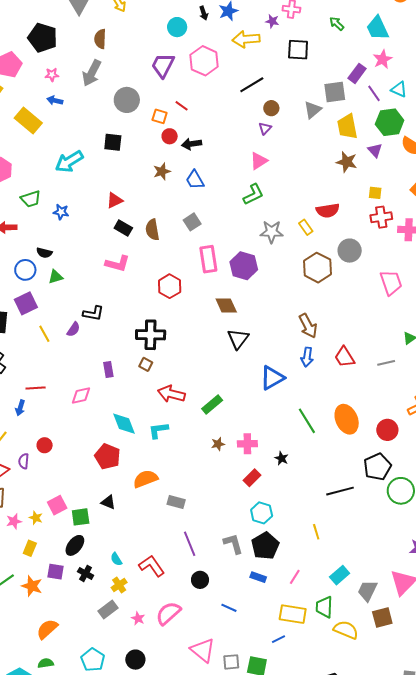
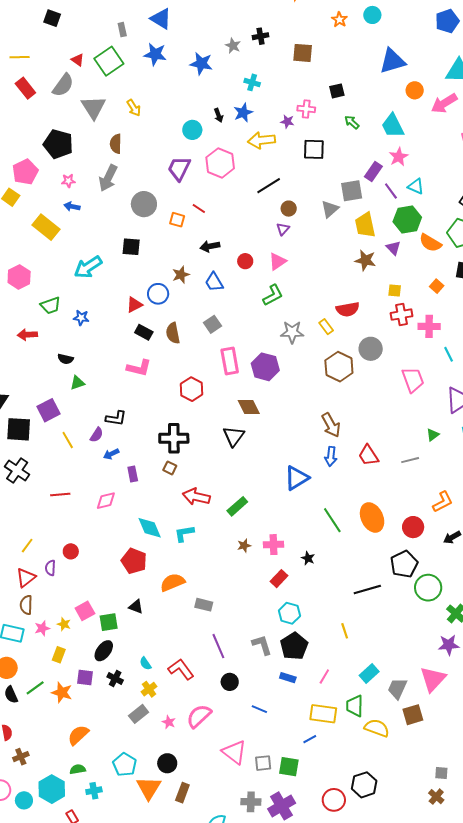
red circle: (170, 136) -> (245, 261), moved
blue circle: (25, 270) -> (158, 294), moved
black triangle: (238, 339) -> (234, 436), moved
blue arrow: (20, 408) -> (111, 454), moved, turned 49

